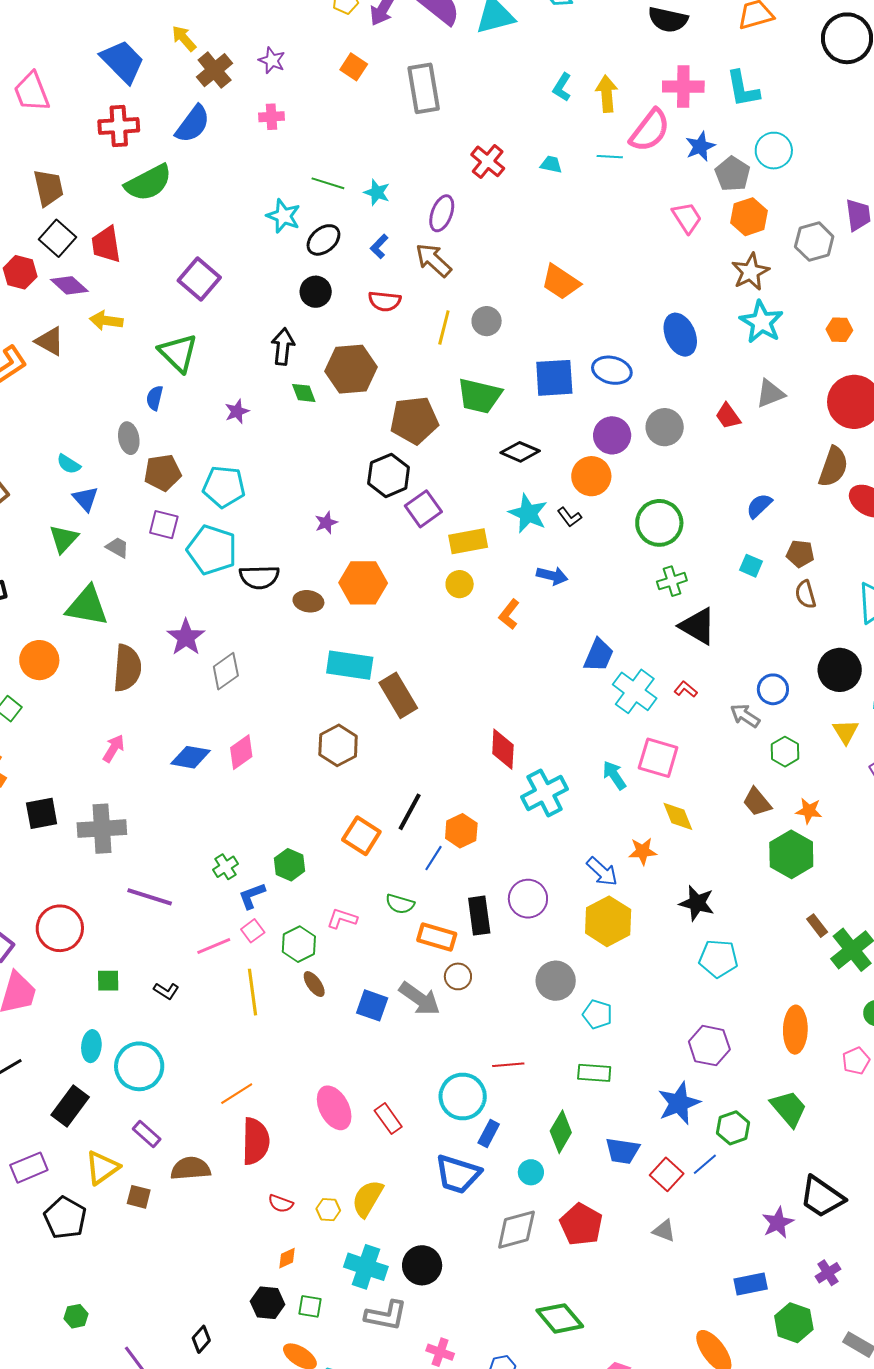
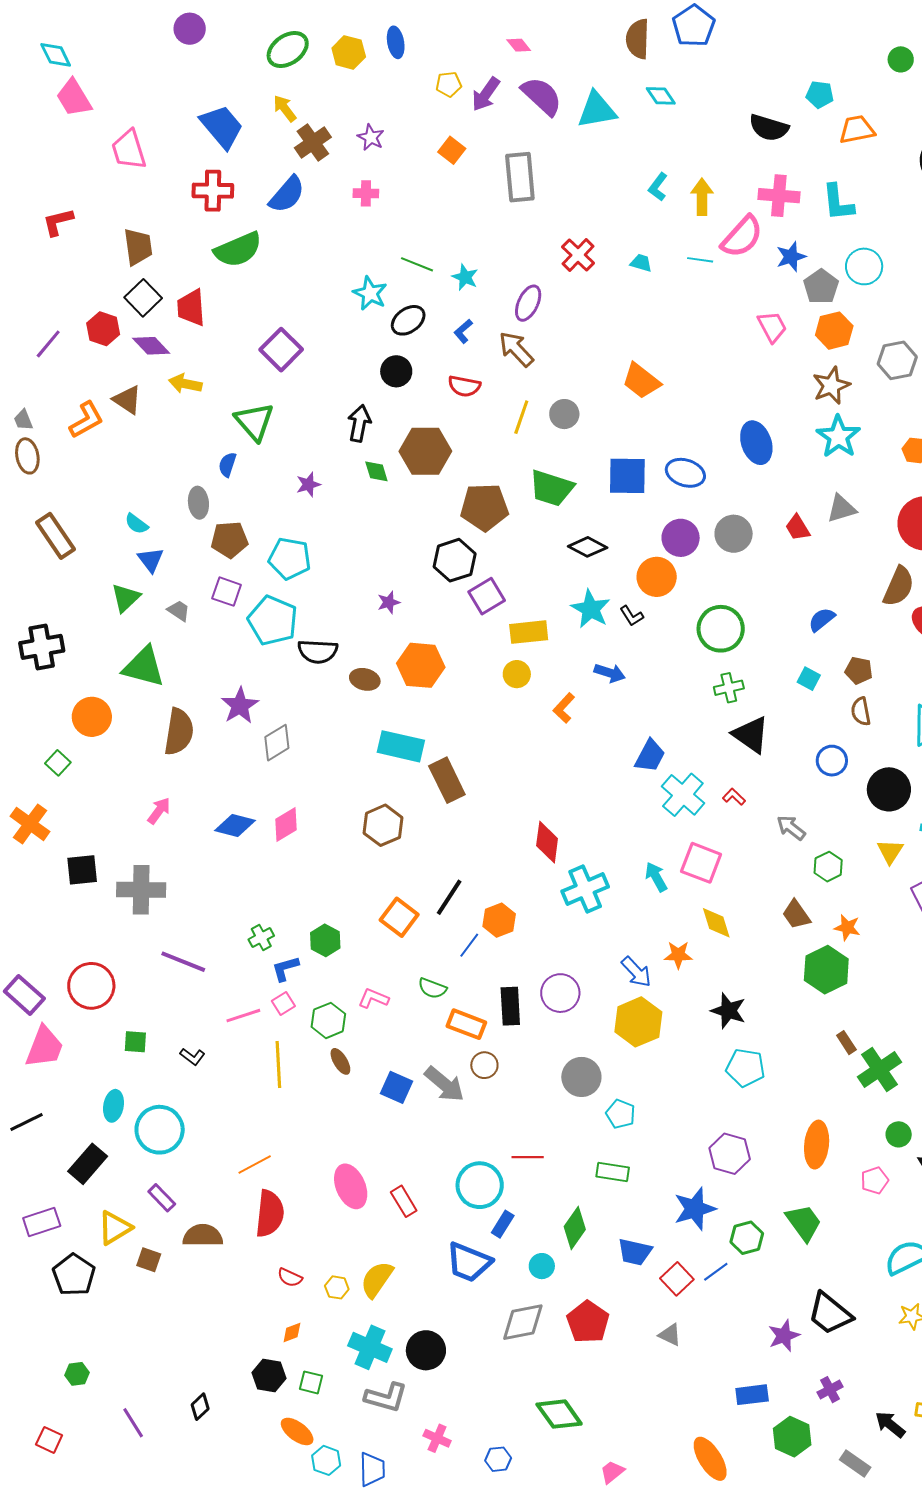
blue circle: (773, 689) -> (832, 761), moved

